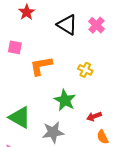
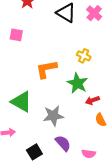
orange L-shape: (41, 66) -> (46, 69), moved
green star: (65, 100) -> (77, 83), moved

